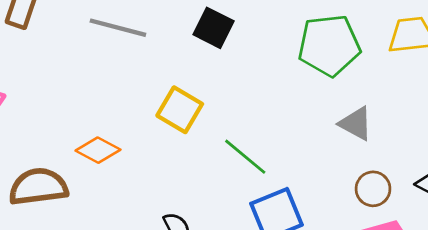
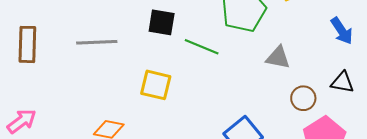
green line: (245, 157) -> (202, 47), moved

